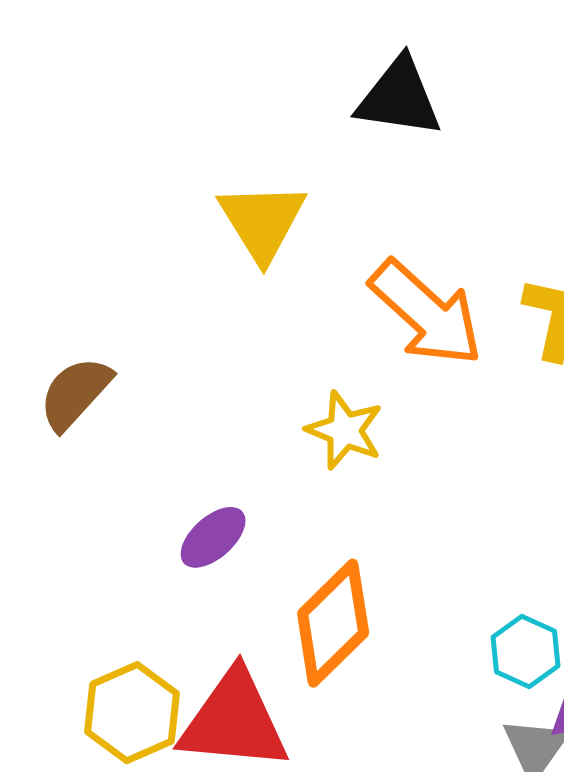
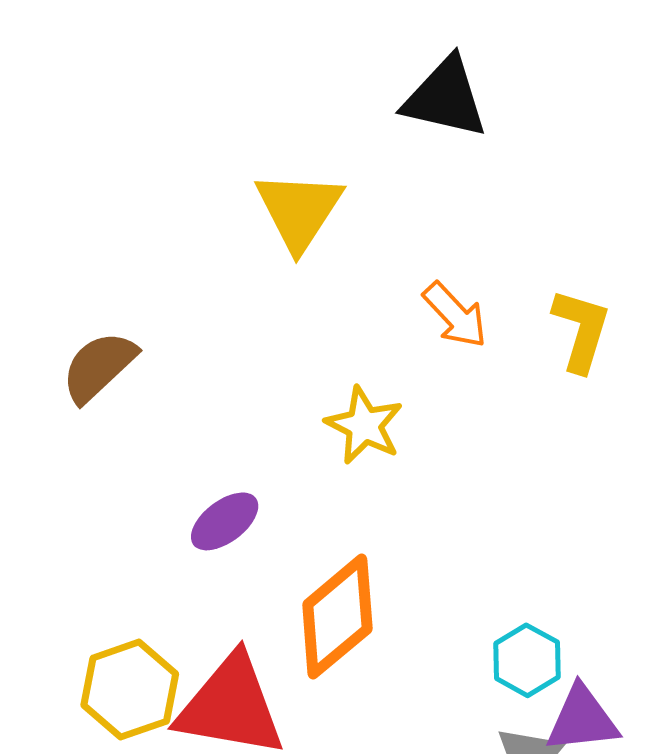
orange arrow: (426, 313) -> (455, 315), size x0.6

